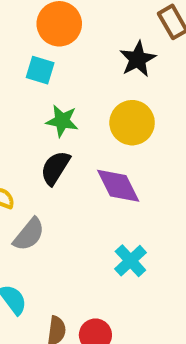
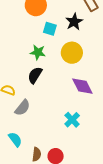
cyan square: (40, 70) -> (50, 29), moved
purple diamond: (118, 186) -> (82, 86), moved

